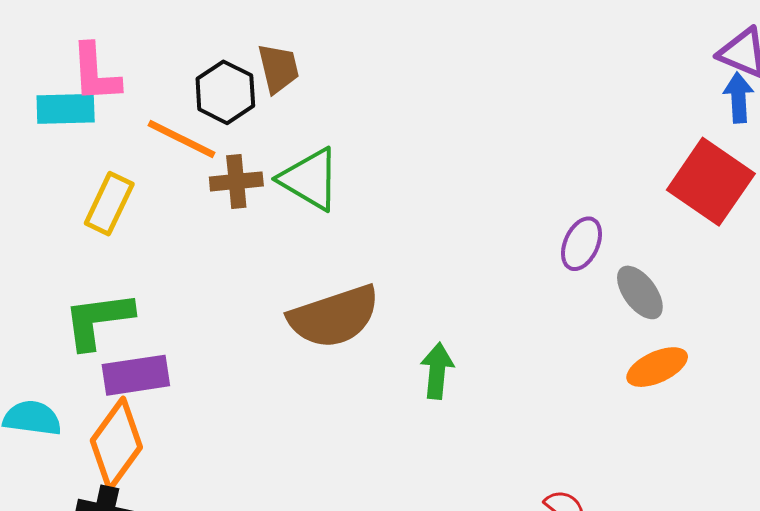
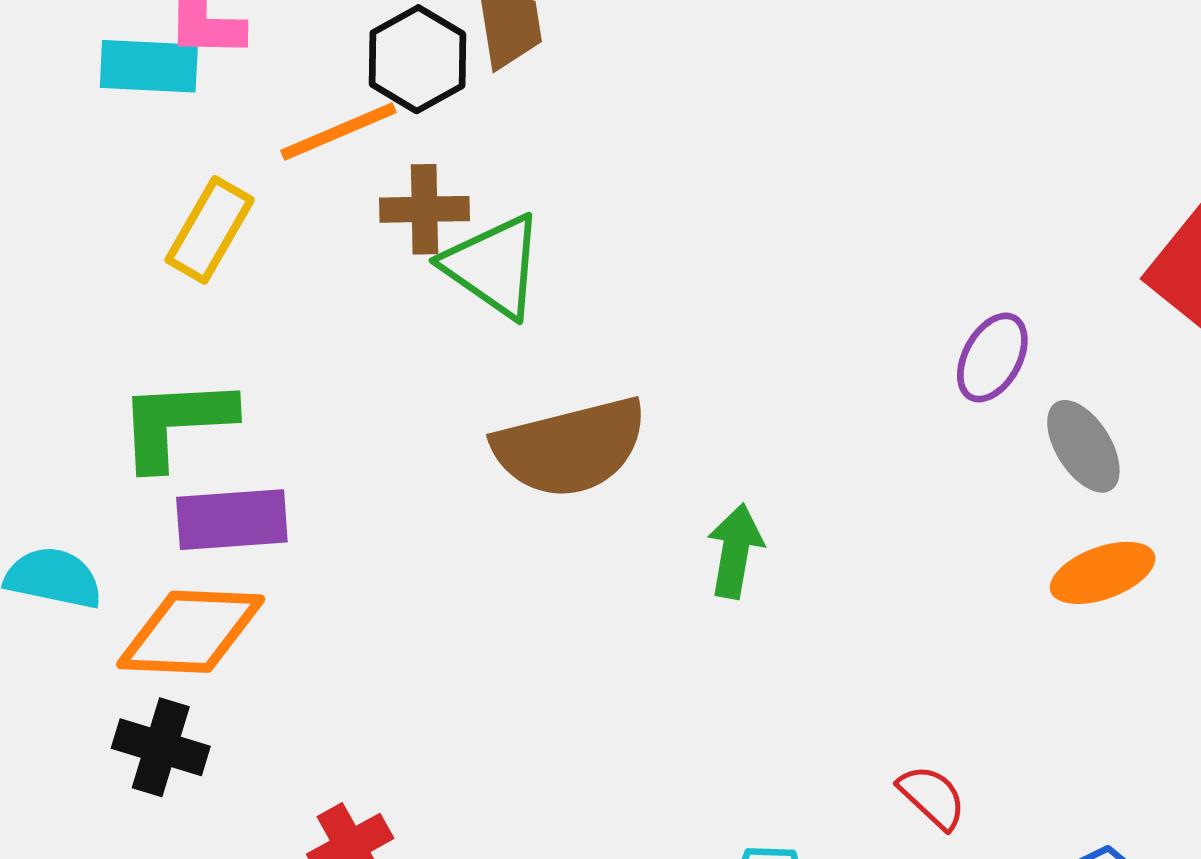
orange line: (182, 139) -> (338, 131), turned -54
green triangle: (310, 179) -> (494, 266), moved
orange diamond: (116, 444) -> (191, 632), turned 52

